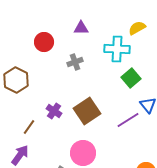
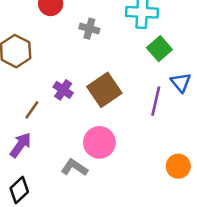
gray cross: (75, 62) -> (89, 29), turned 35
purple line: (128, 120) -> (156, 101), turned -45

